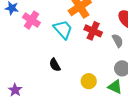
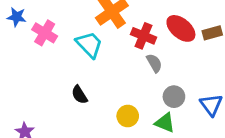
red cross: (93, 31) -> (143, 36), moved
gray semicircle: (118, 41) -> (154, 63), moved

